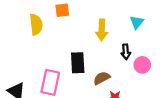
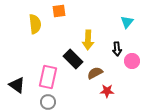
yellow arrow: (102, 30) -> (88, 40), moved
black rectangle: (78, 63) -> (73, 59), turned -42

